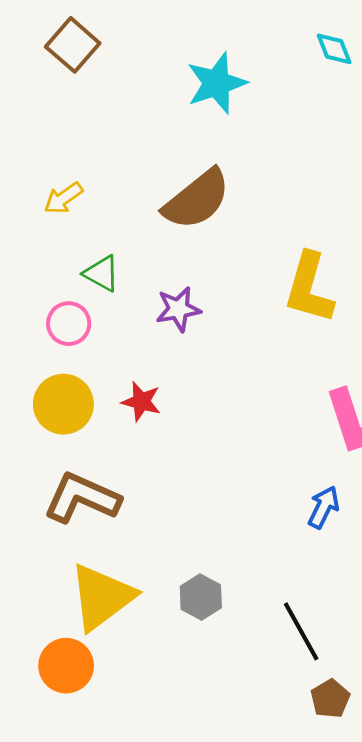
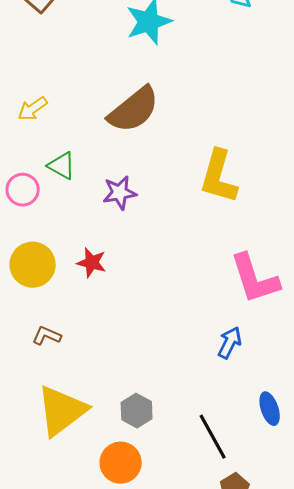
pink circle: (69, 324) -> (23, 190), moved
brown L-shape: (82, 498) -> (47, 336), size x0.5
orange circle: (66, 666) -> (121, 463), moved

